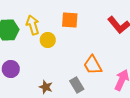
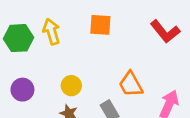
yellow circle: (48, 40) -> (71, 86), moved

